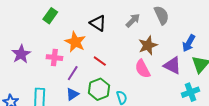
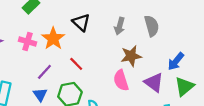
gray arrow: (133, 20) -> (120, 26), turned 140
pink cross: (54, 58) -> (28, 42), moved
blue triangle: (72, 94) -> (40, 95), turned -40

